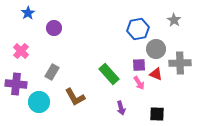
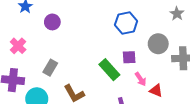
blue hexagon: (138, 29) -> (126, 23), moved
purple square: (139, 65) -> (129, 57), moved
red triangle: (156, 74) -> (156, 90), moved

